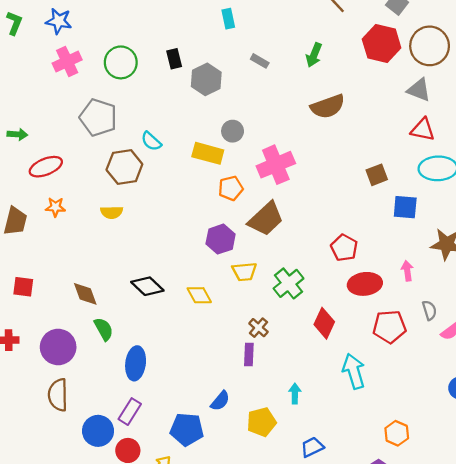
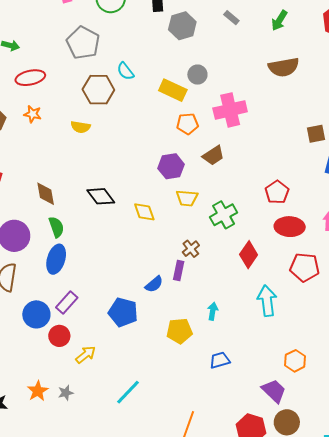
brown trapezoid: (266, 219) -> (213, 156), size x0.7
blue ellipse: (136, 363) -> (56, 259), moved
blue semicircle: (220, 401) -> (154, 284), moved
blue pentagon: (187, 429) -> (123, 312), moved

